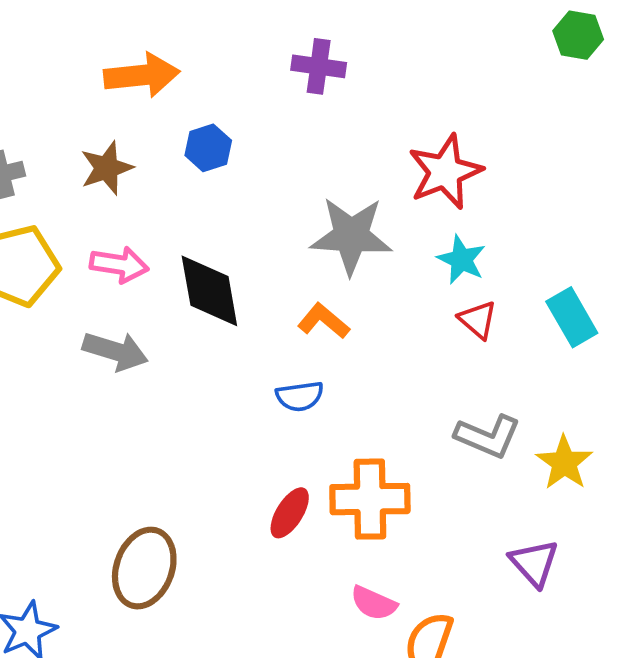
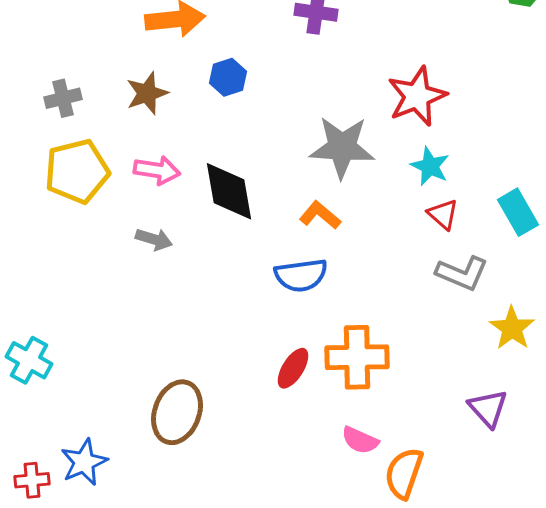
gray arrow: (115, 351) -> (154, 239), size x0.7
blue semicircle: (300, 396) -> (301, 275), size x1.4
gray L-shape: (488, 436) -> (462, 273), moved

